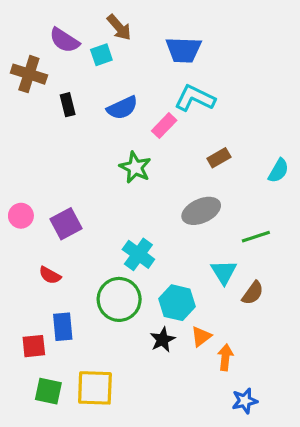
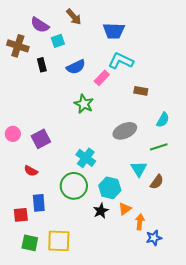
cyan square: (101, 55) -> (58, 41), moved
brown rectangle: (219, 158) -> (141, 91), moved, turned 40
cyan semicircle: (278, 171) -> (163, 120), moved
blue star: (245, 401) -> (154, 238), moved

